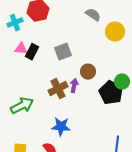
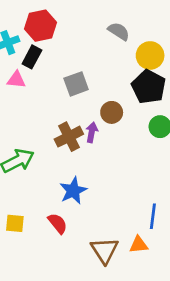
black rectangle: (32, 52) -> (32, 57), moved
black pentagon: (111, 93) -> (149, 87), moved
blue star: (61, 127) -> (73, 191), turned -30

